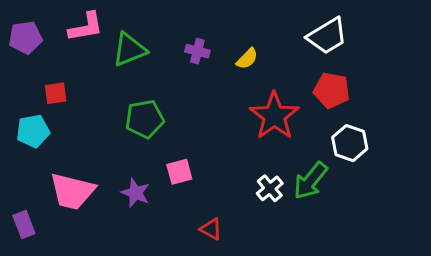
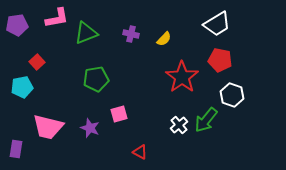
red square: (56, 93) -> (37, 62), turned -35
purple rectangle: (24, 225) -> (16, 149), turned 30

